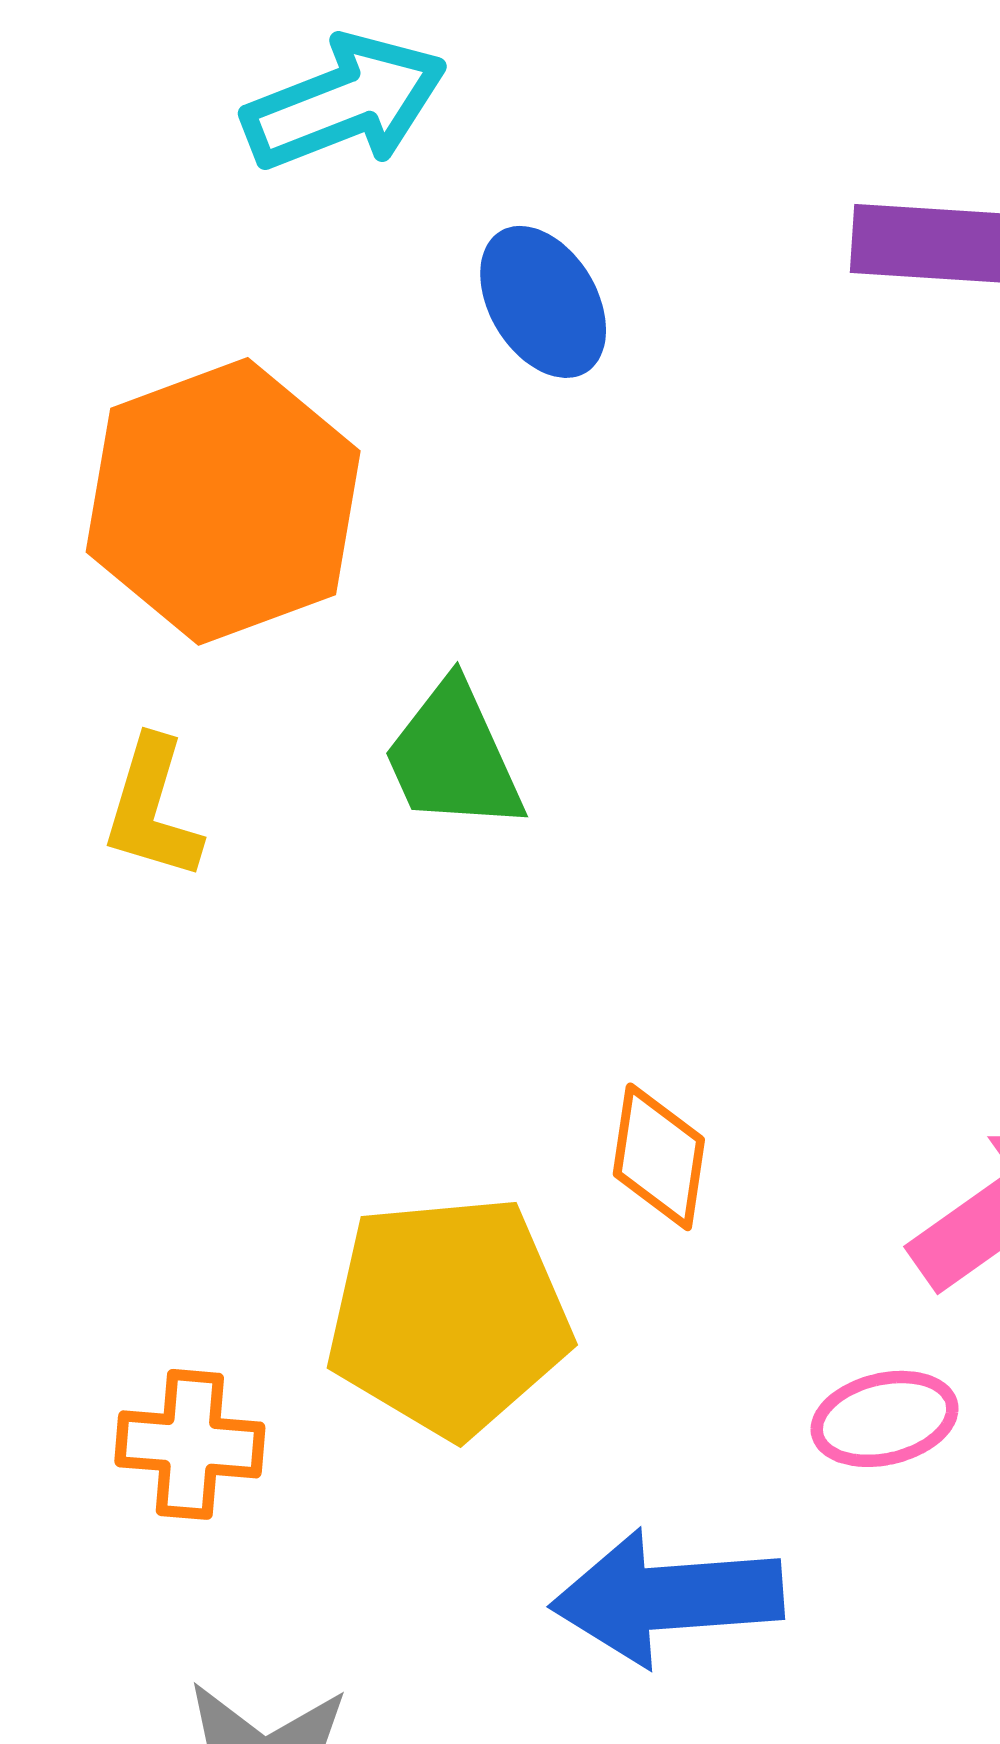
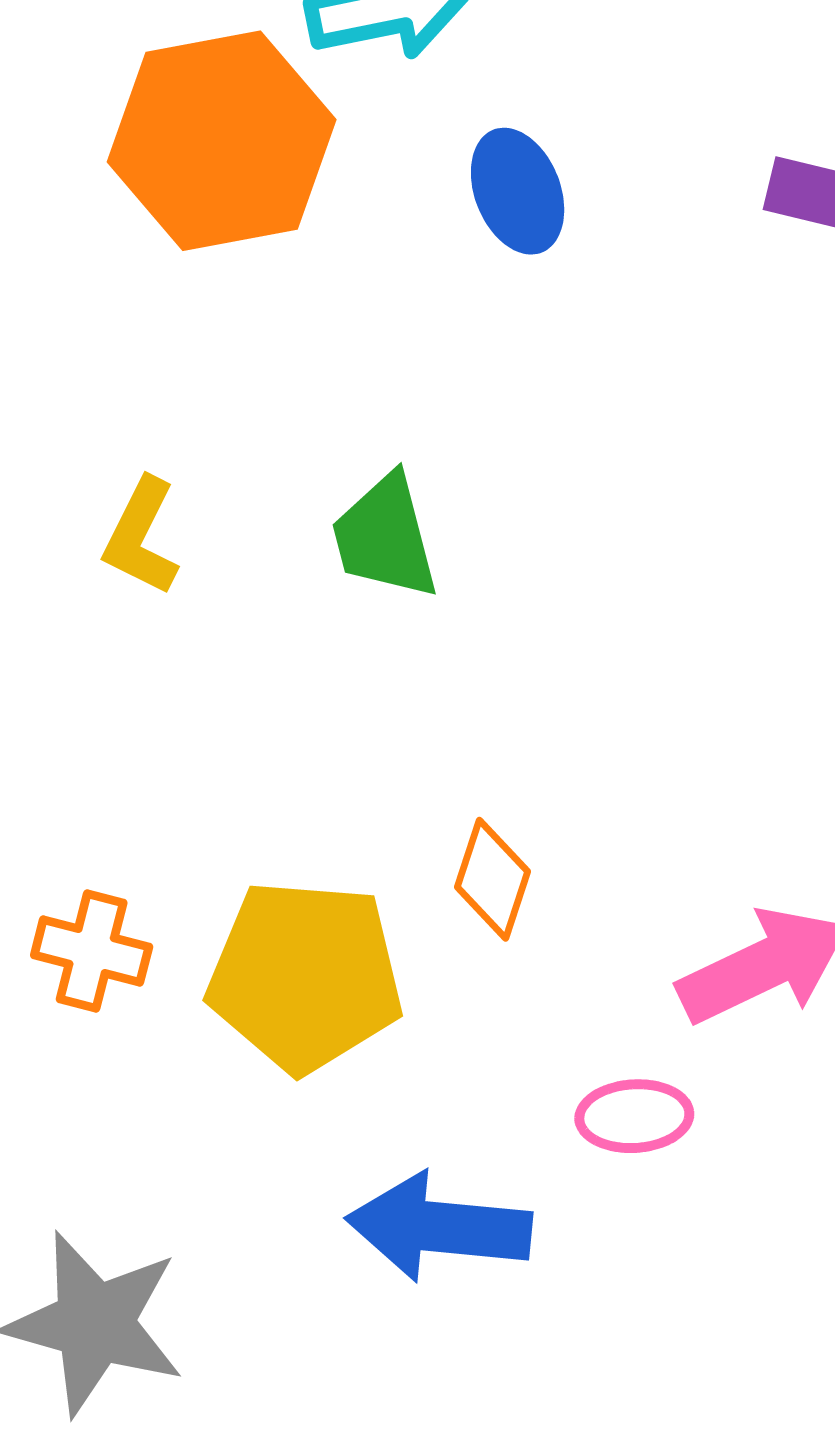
orange hexagon: (223, 501) -> (222, 141), moved
orange cross: (190, 1444) -> (92, 951), moved

